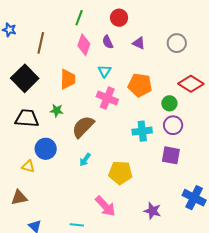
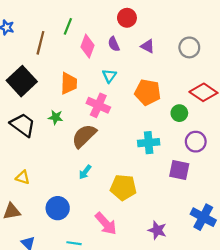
green line: (79, 18) -> (68, 26), moved
pink cross: (107, 98) -> (98, 105), moved
black trapezoid: (27, 118) -> (23, 125), turned 30
purple circle: (173, 125) -> (196, 142), moved
blue circle: (46, 149) -> (58, 208), moved

